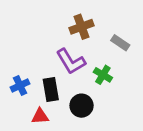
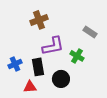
brown cross: (82, 27) -> (39, 20), moved
purple L-shape: (71, 61) -> (53, 46), turned -70

